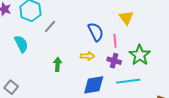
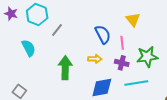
green star: (140, 55) -> (147, 57), turned 30
green arrow: (57, 64) -> (65, 68), size x1.6

